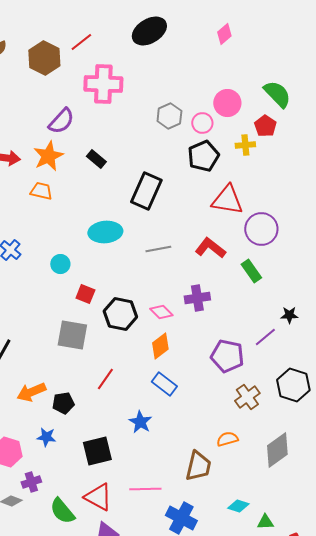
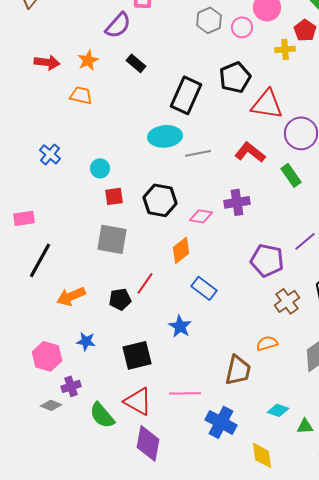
purple semicircle: (61, 121) -> (118, 25), moved
orange star: (48, 156) -> (88, 60), size x0.7
black pentagon: (203, 156) -> (235, 77), moved
cyan ellipse: (105, 232) -> (165, 136), moved
red square: (85, 294) -> (114, 196), moved, turned -30
pink diamond: (161, 312) -> (201, 216), turned -35
black hexagon: (120, 314) -> (160, 200), moved
orange diamond: (160, 346) -> (181, 250), moved
black pentagon: (63, 403) -> (120, 299), moved

